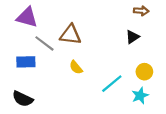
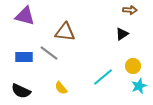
gray line: (44, 43) -> (49, 53), moved
yellow semicircle: (76, 67) -> (61, 88), moved
cyan star: (140, 96) -> (139, 86), moved

